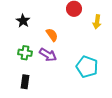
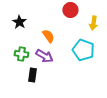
cyan pentagon: (87, 67) -> (83, 50), moved
black rectangle: (25, 82) -> (32, 75), moved

